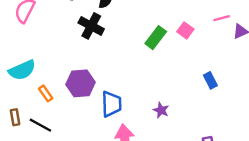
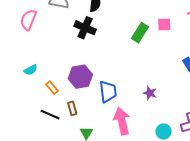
pink square: (185, 30) -> (164, 24), turned -32
cyan semicircle: (22, 70) -> (31, 70), size x0.6
brown rectangle: (15, 117) -> (72, 108), moved

